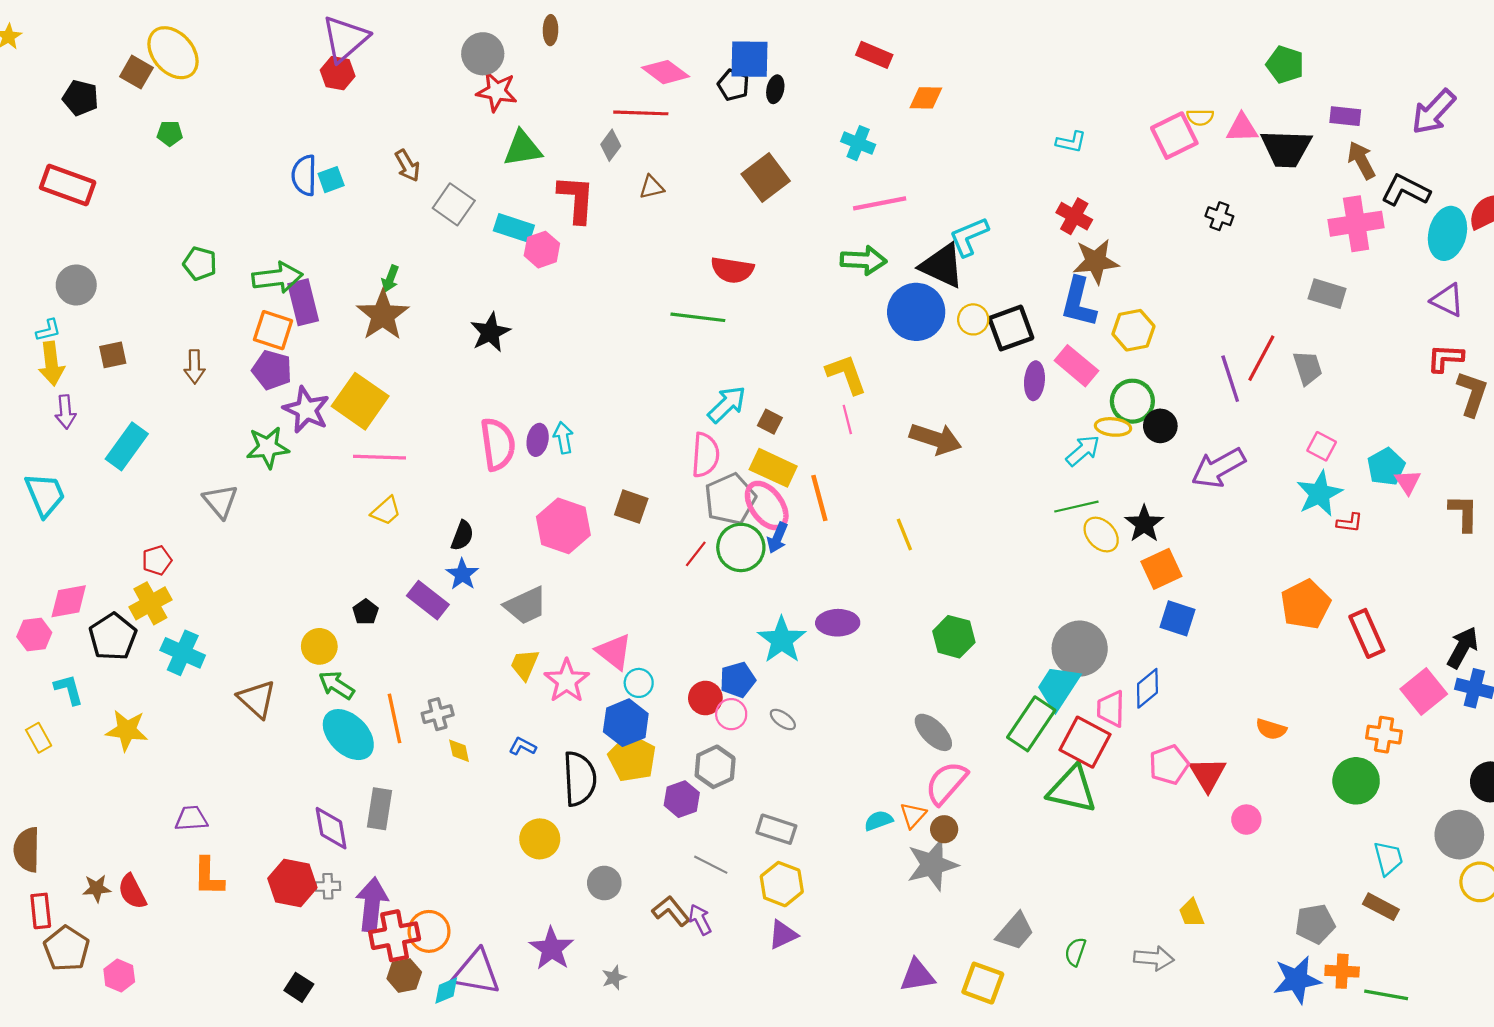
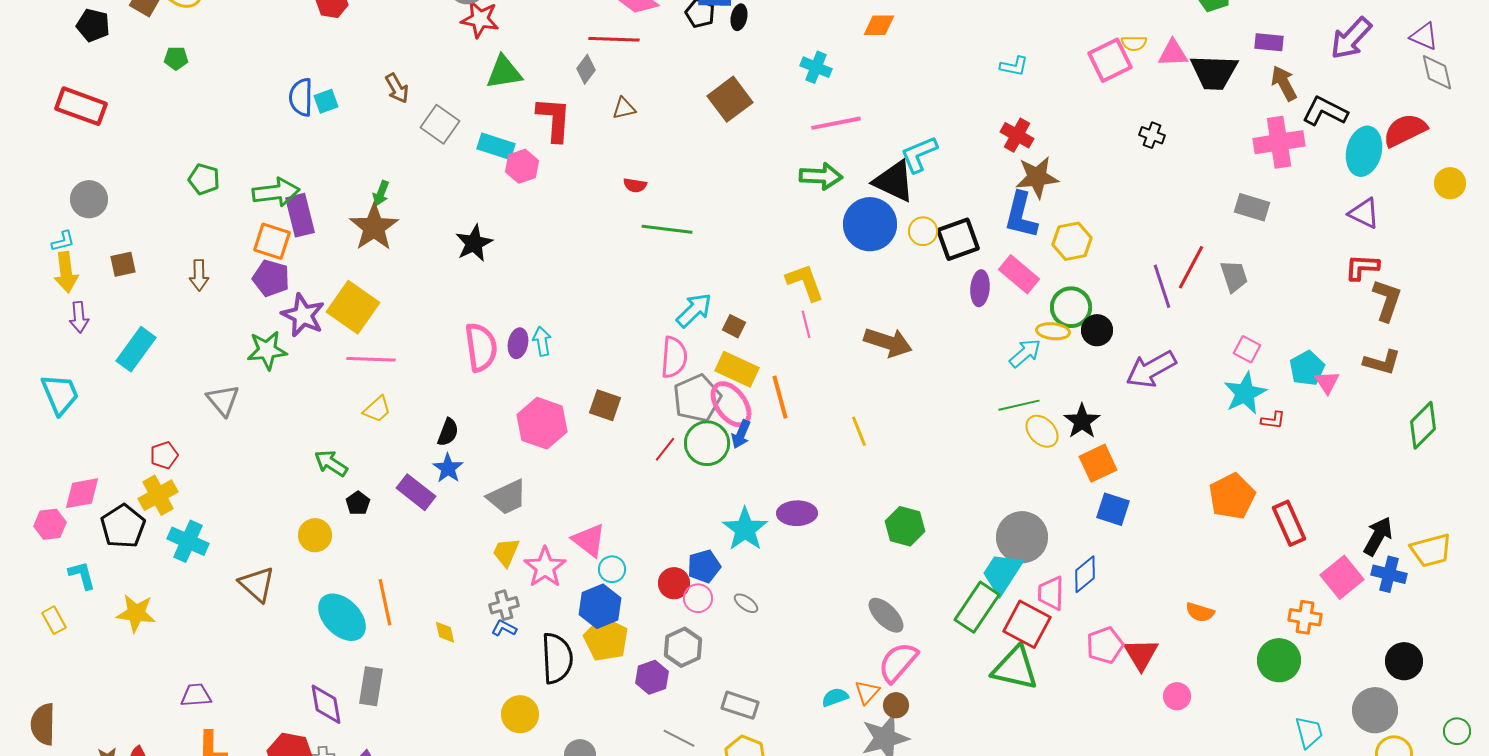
red semicircle: (732, 270) -> (635, 185), moved, size x0.6
brown L-shape: (1464, 513) -> (1382, 362), moved, turned 105
green arrow: (336, 685) -> (331, 463), moved
gray cross: (438, 714) -> (504, 605), moved

